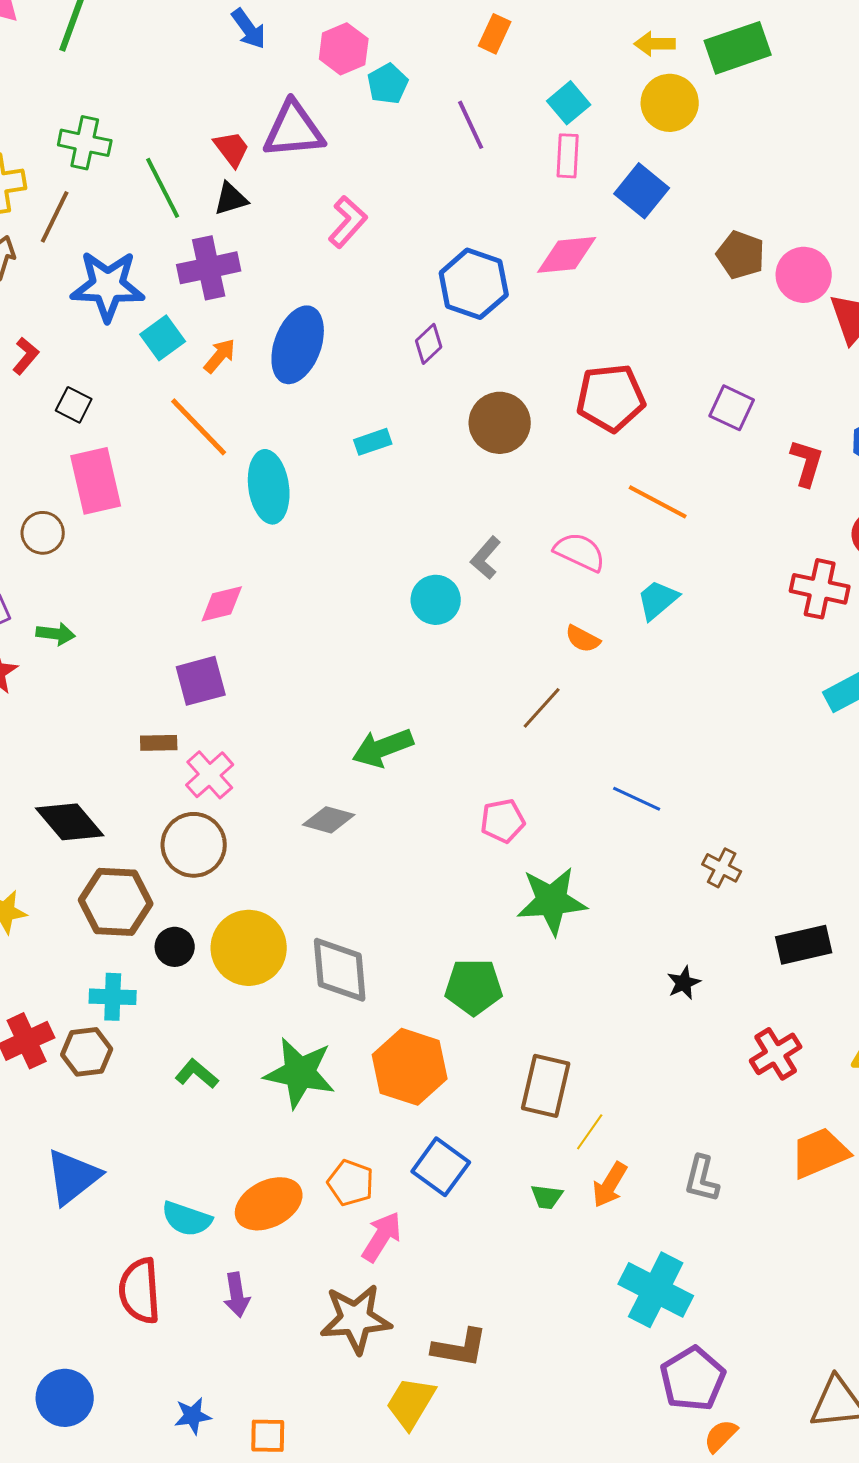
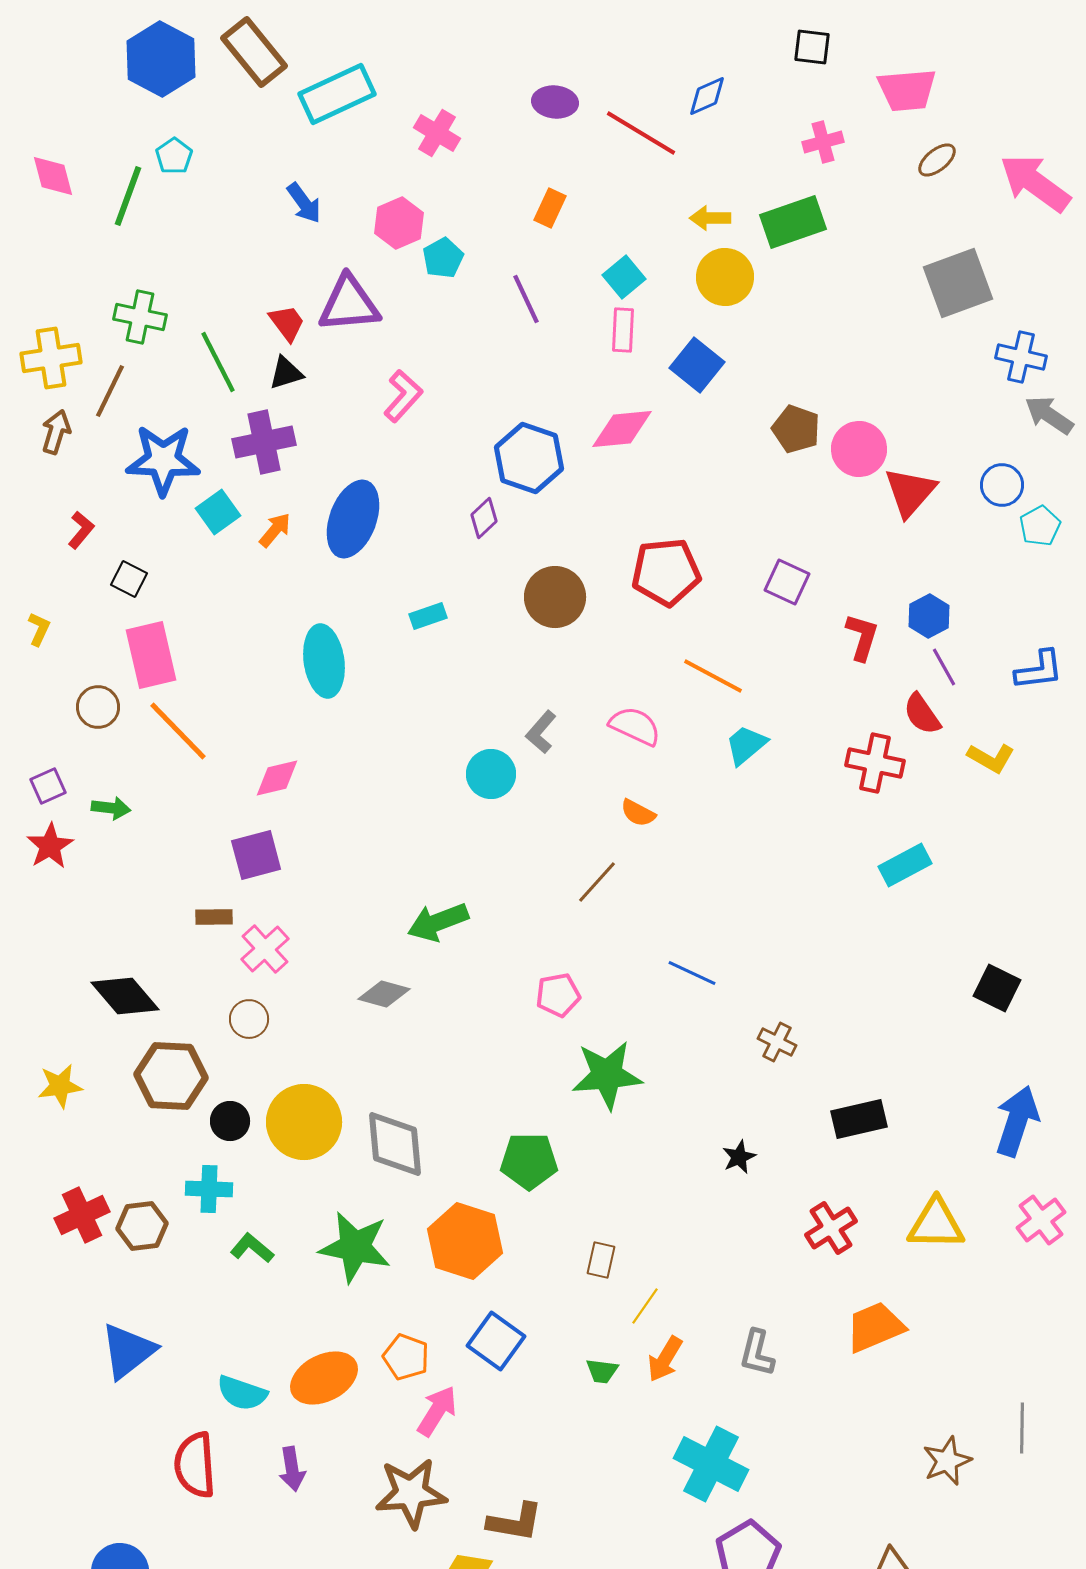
orange line: (199, 427) -> (178, 731), moved
cyan trapezoid: (658, 600) -> (746, 745), moved
brown circle: (194, 845) -> (249, 1019), size x0.6
cyan cross: (113, 997) -> (209, 1189), moved
brown rectangle: (546, 1086) -> (601, 1260), size x0.6

